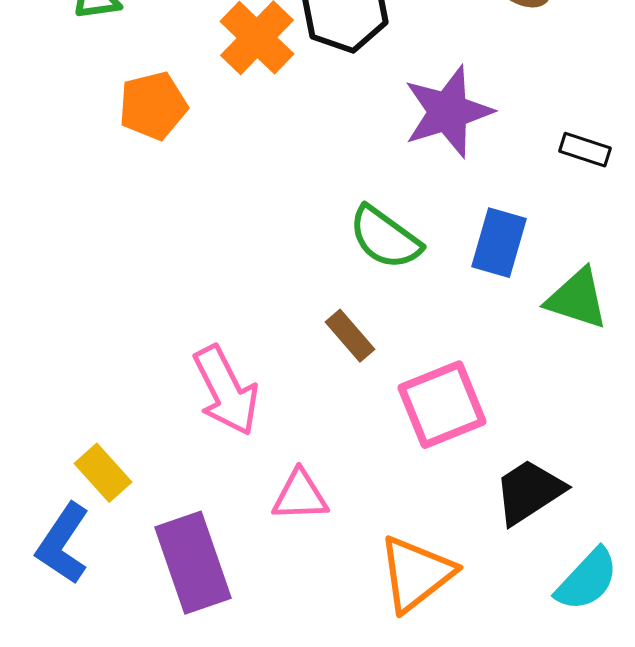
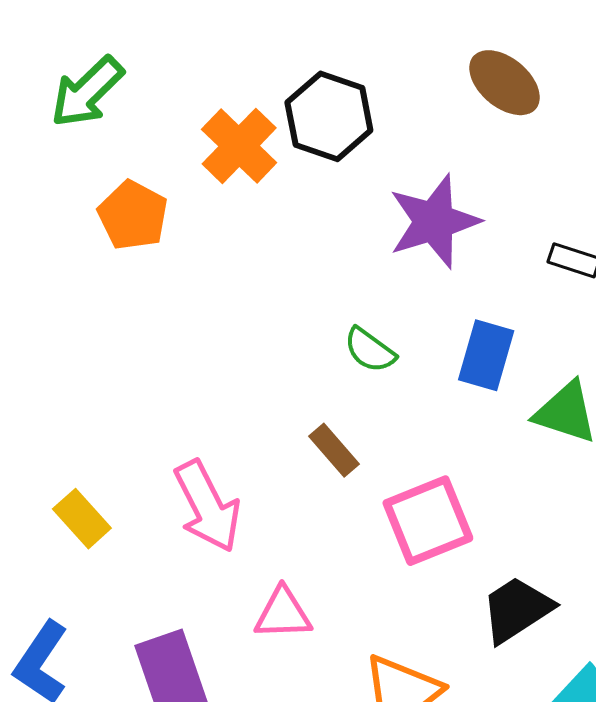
orange pentagon: (153, 106) -> (133, 215), turned -30
green semicircle: (385, 238) -> (370, 350), size x0.7
yellow rectangle: (103, 473) -> (82, 519), moved

